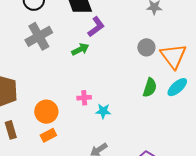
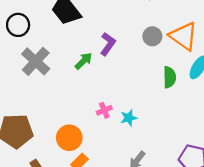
purple L-shape: (96, 27) -> (108, 44), moved

